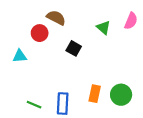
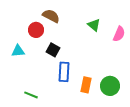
pink semicircle: (131, 21) -> (119, 34), moved
black square: (74, 48) -> (53, 50), moved
blue rectangle: (63, 104) -> (64, 72), moved

